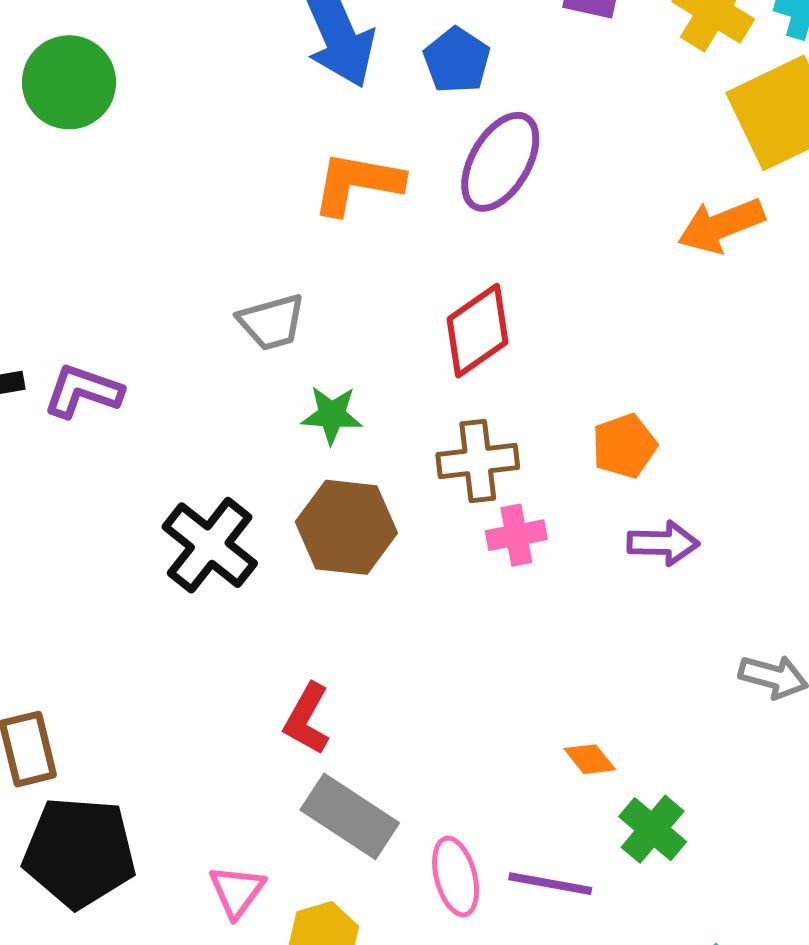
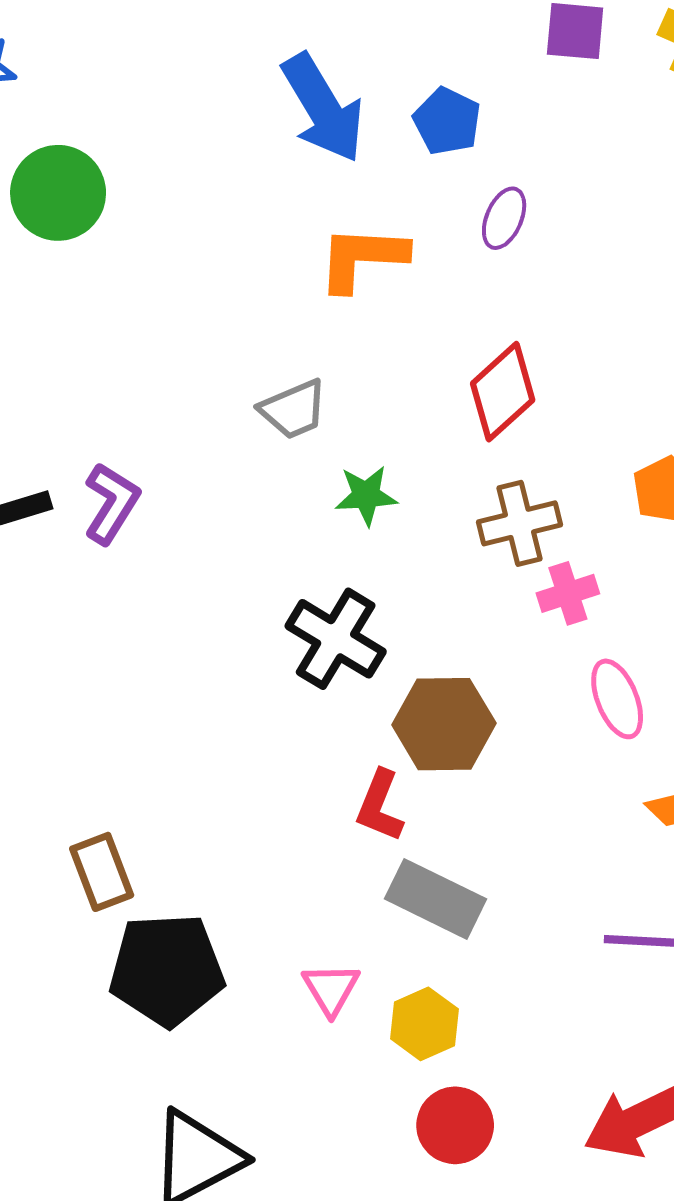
purple ellipse: (500, 162) -> (504, 218), size x0.6
purple L-shape: (83, 391) -> (112, 503), turned 110
brown hexagon: (346, 527) -> (444, 724), moved
black cross: (210, 545) -> (336, 639), moved
pink ellipse: (456, 877) -> (617, 699), moved

